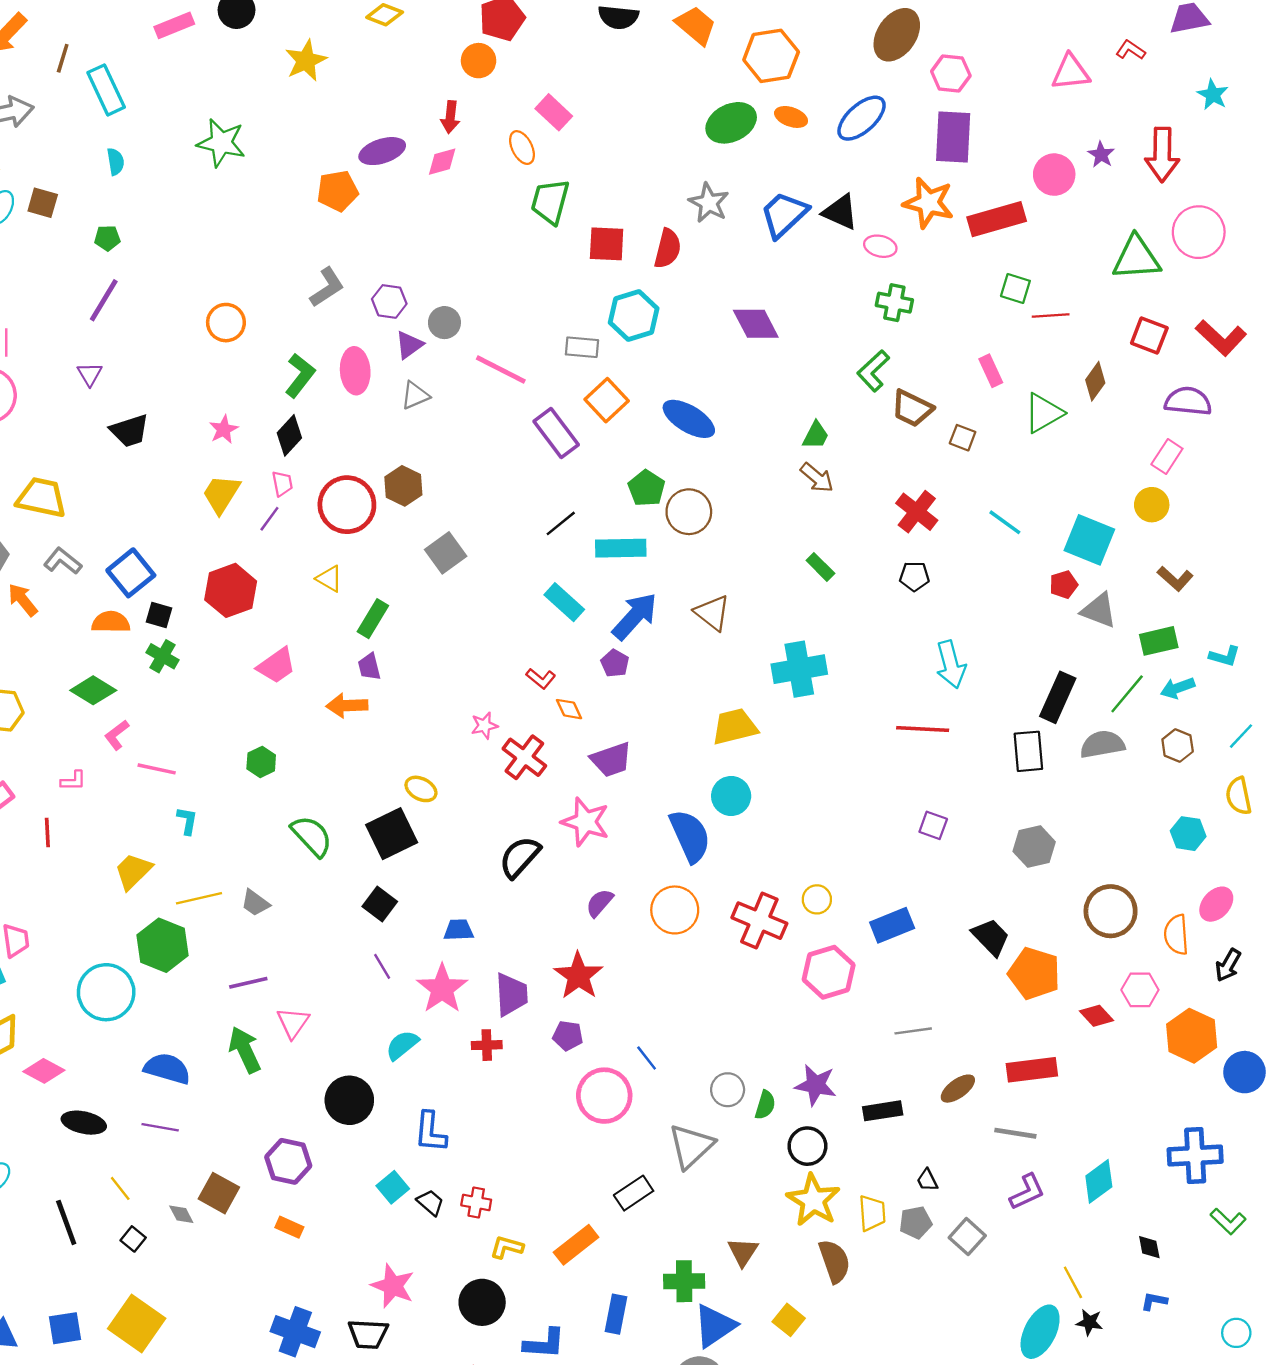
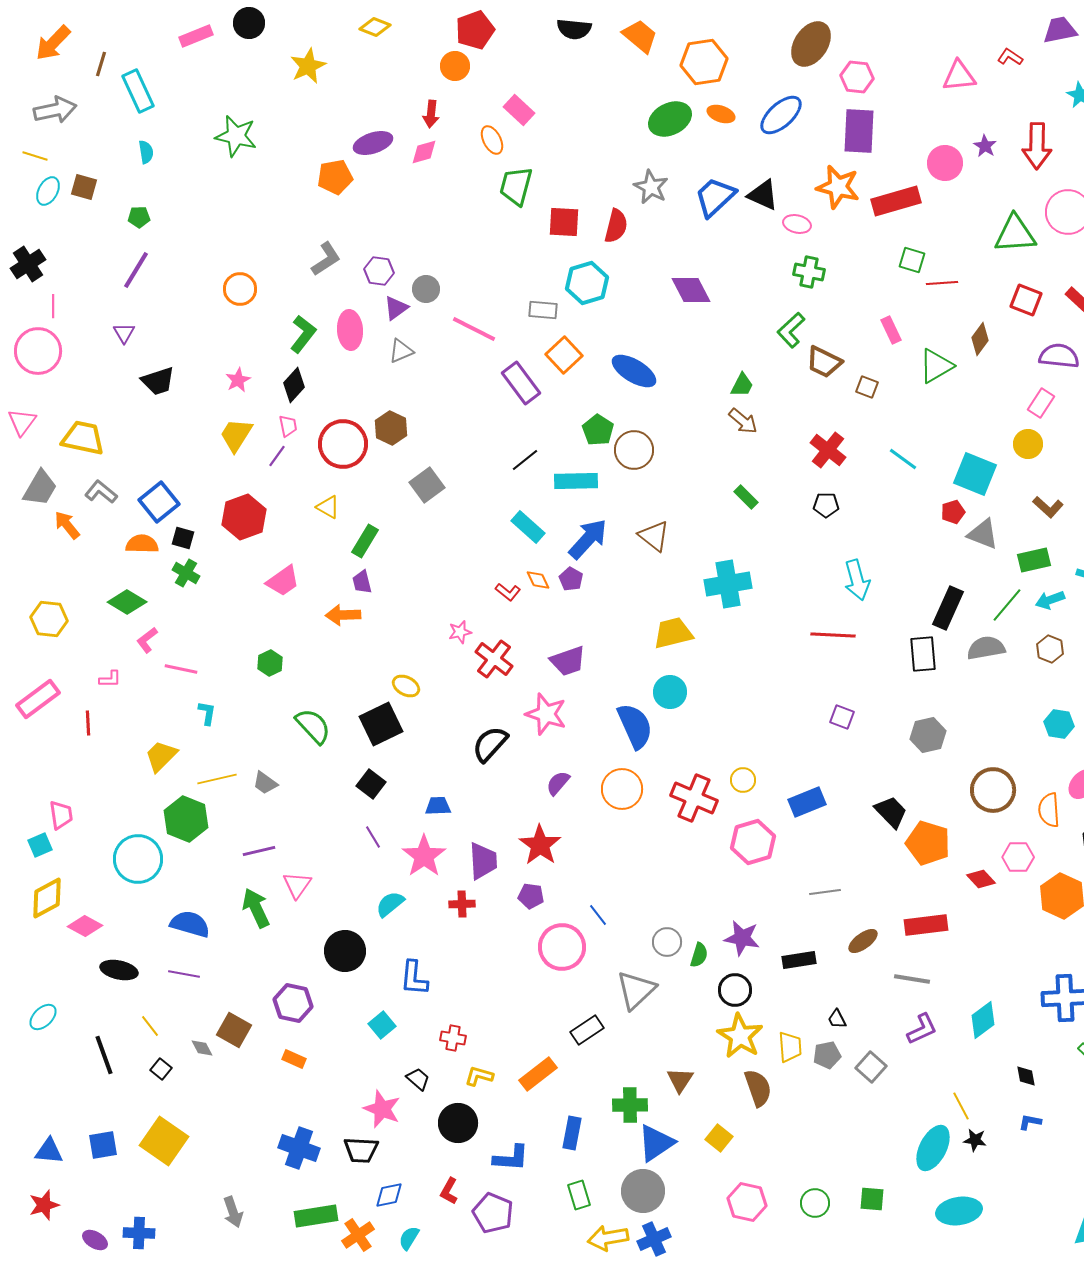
orange diamond: (569, 709) -> (538, 580), moved
black trapezoid: (430, 1202) -> (418, 1079), moved

